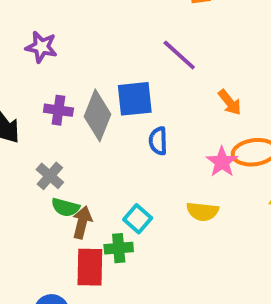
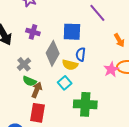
gray diamond: (97, 115) -> (53, 53), moved
yellow semicircle: (203, 211) -> (70, 65), moved
cyan square: (138, 219) -> (65, 83), moved
green cross: (119, 248) -> (85, 104), moved, size x1.6

